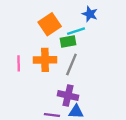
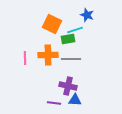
orange square: (50, 24) -> (52, 24), turned -30
gray line: (71, 64) -> (71, 59), turned 66

